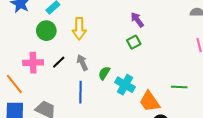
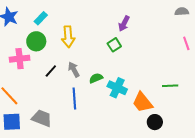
purple arrow: (137, 20) -> (124, 24), turned -112
green square: (134, 42) -> (114, 45), moved
pink cross: (33, 63) -> (20, 59), moved
green semicircle: (104, 73) -> (96, 78), turned 40

